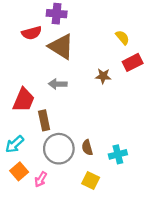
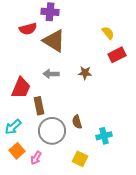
brown star: (103, 76) -> (85, 73), moved
brown semicircle: (87, 148) -> (77, 122), moved

